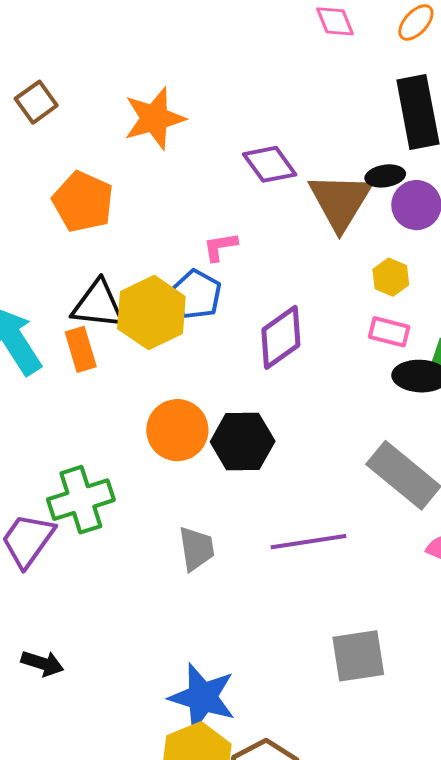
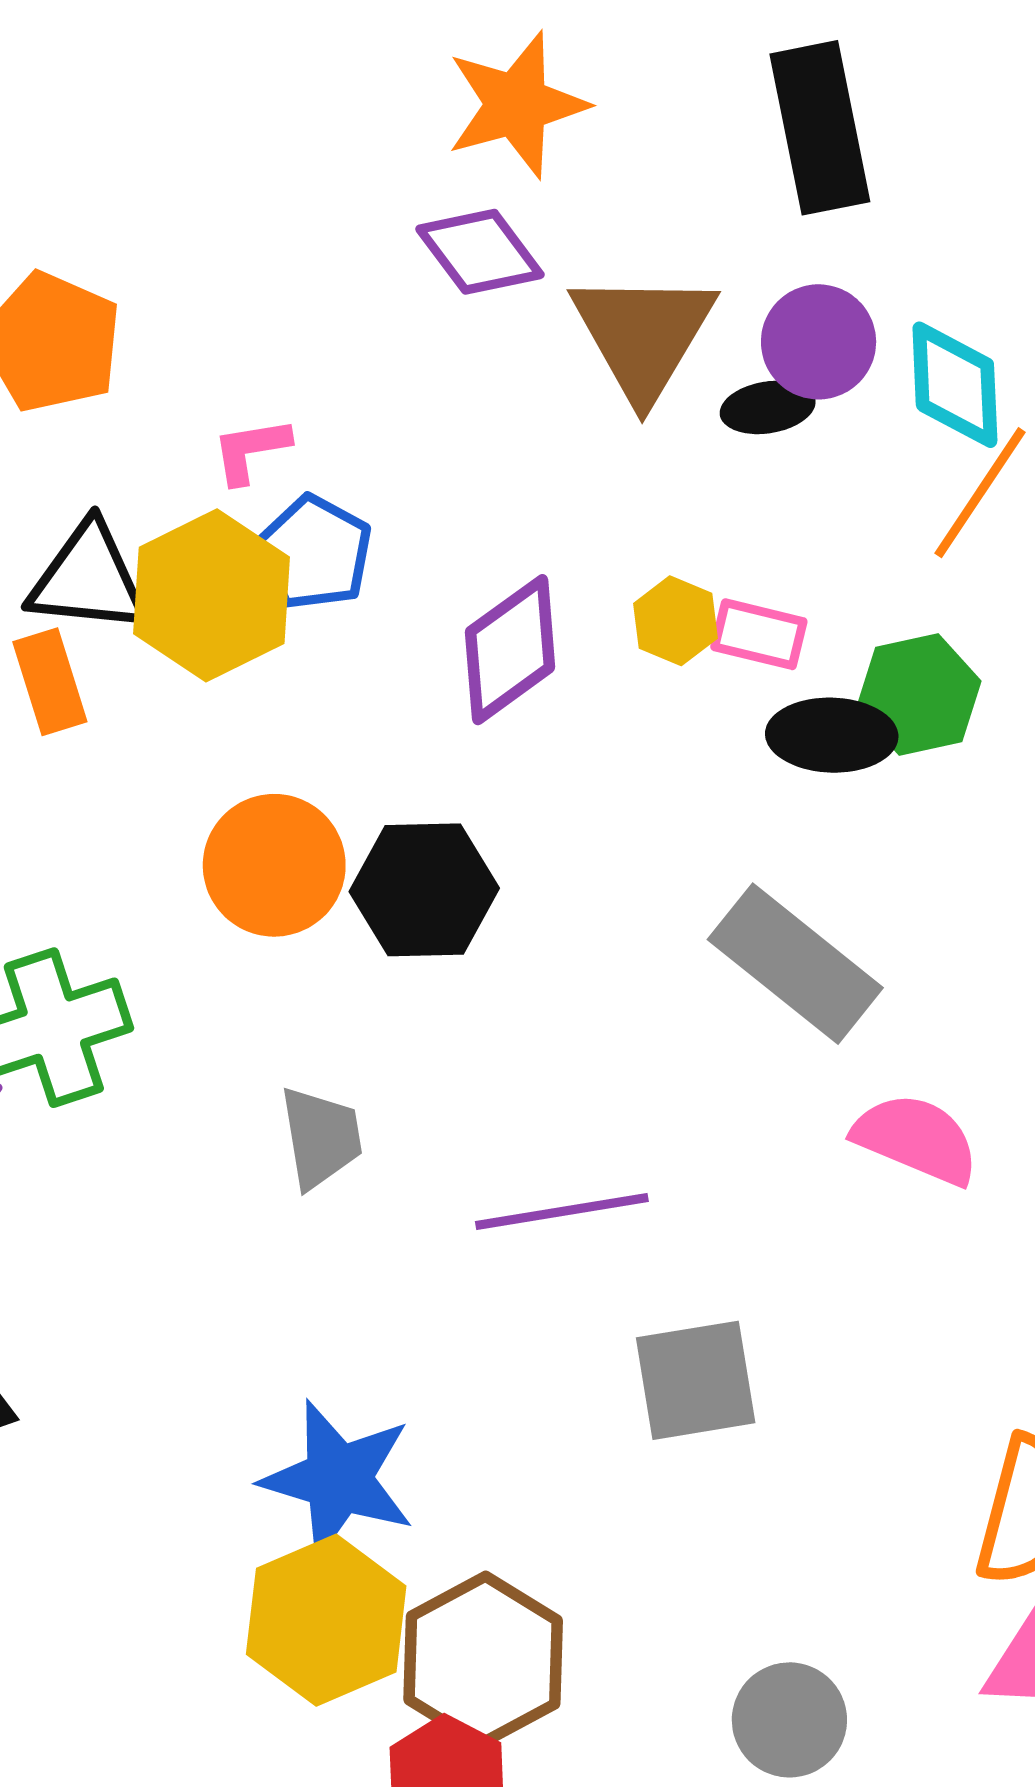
orange star: (154, 118) -> (517, 105), moved
black ellipse: (385, 176) -> (768, 407), moved
pink L-shape: (220, 247) -> (251, 450), moved
yellow hexagon: (391, 277) -> (676, 621), moved
purple line: (309, 542) -> (562, 1212), moved

